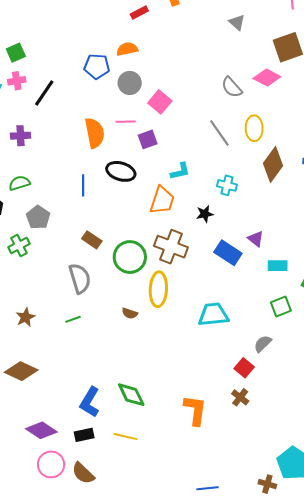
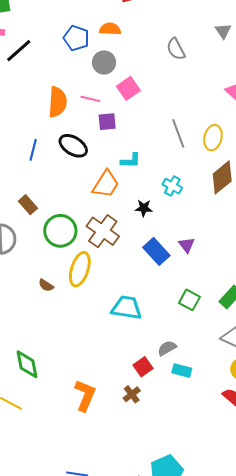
gray semicircle: (232, 87) -> (176, 49), moved
cyan rectangle: (278, 266) -> (182, 371), moved
green square: (281, 307) -> (189, 300), moved, turned 35

